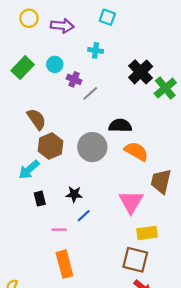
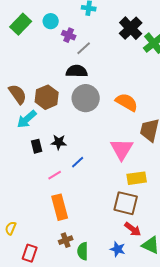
brown semicircle: (36, 119) -> (18, 94), moved
black semicircle: (120, 126) -> (77, 71), moved
black star: (74, 194) -> (59, 142), moved
pink line: (59, 230) -> (55, 175), turned -32

